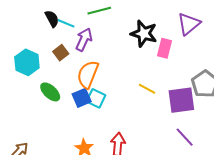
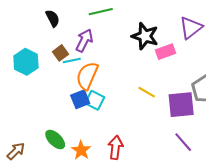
cyan line: (66, 23) -> (72, 61), moved, turned -36
pink rectangle: (164, 48) -> (166, 52), turned 54
green ellipse: (50, 92) -> (55, 140), moved

